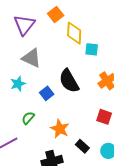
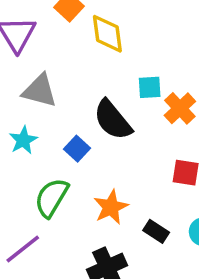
cyan square: (92, 49) -> (150, 87), moved
green semicircle: (28, 118) -> (52, 198), size x1.6
orange star: (60, 129) -> (111, 207), turned 30

